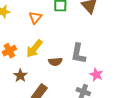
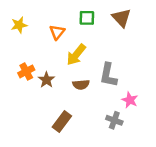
yellow arrow: (34, 49) -> (76, 55), moved
brown star: (20, 76) -> (46, 80), moved

